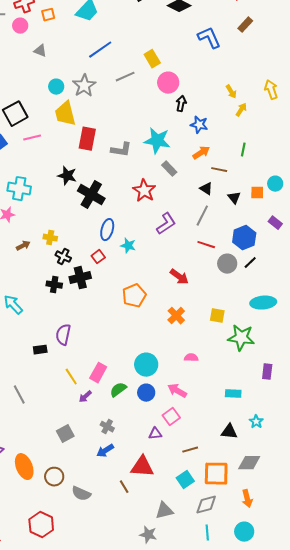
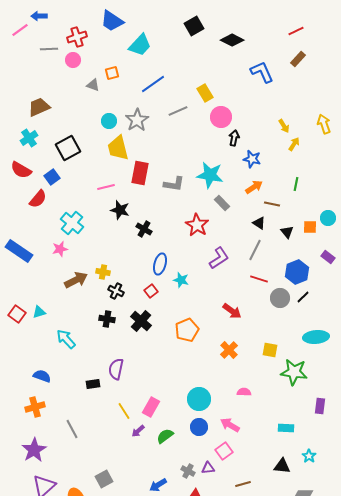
orange square: (48, 15) -> (112, 73), moved
pink line: (32, 138) -> (106, 187), moved
cyan cross: (19, 189) -> (72, 223), turned 30
black cross: (91, 195) -> (144, 229), size x0.6
brown arrow: (23, 246) -> (76, 280), size x1.6
black cross: (80, 278) -> (141, 321), moved, turned -35
green semicircle: (118, 390) -> (165, 436), moved
gray cross: (107, 427) -> (188, 471), moved
gray square: (65, 434) -> (104, 479), moved

